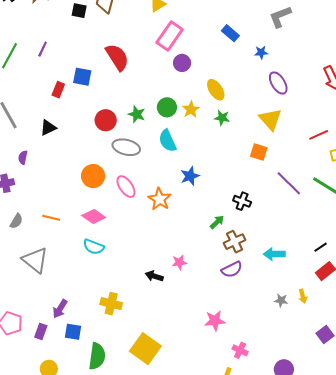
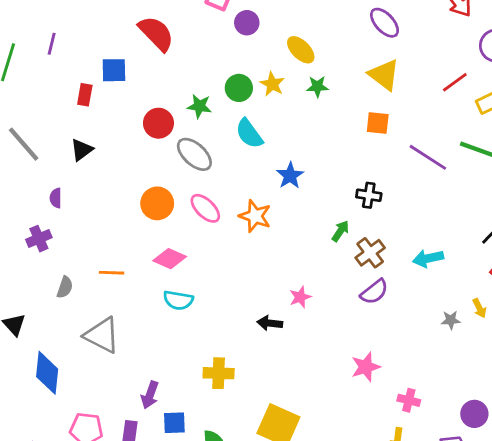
gray ellipse: (126, 147) -> (194, 154), turned 40

